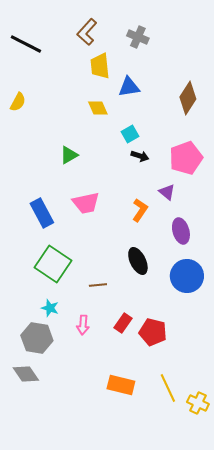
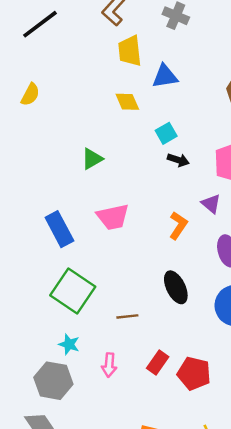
black line: (26, 44) -> (40, 24), turned -64

